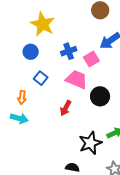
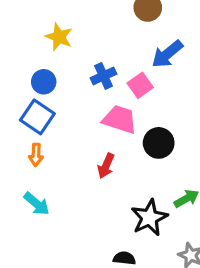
yellow star: (43, 24) -> (59, 37), size x0.7
blue square: (41, 78) -> (37, 117), moved, size x1.5
cyan arrow: (19, 118) -> (37, 204), moved, turned 30

